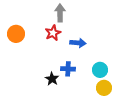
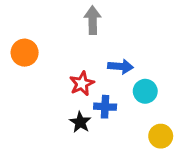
red star: (53, 33) -> (82, 84), moved
cyan circle: (100, 70) -> (145, 91), moved

